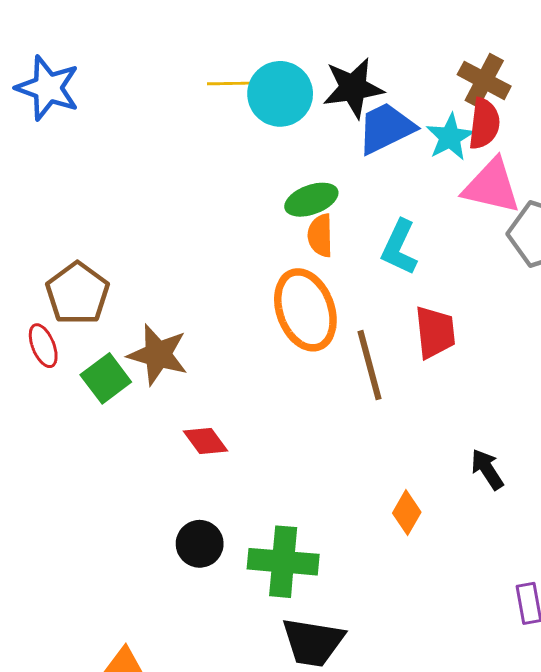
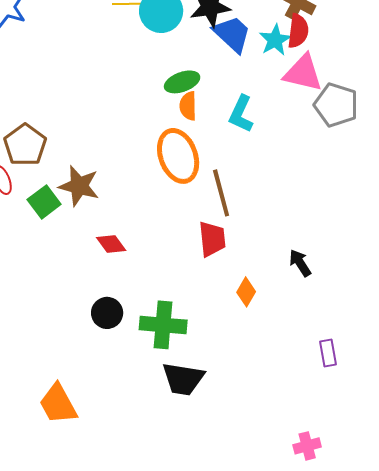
blue trapezoid: (386, 128) -> (232, 34), turned 69
red trapezoid: (435, 332) -> (212, 239), moved

